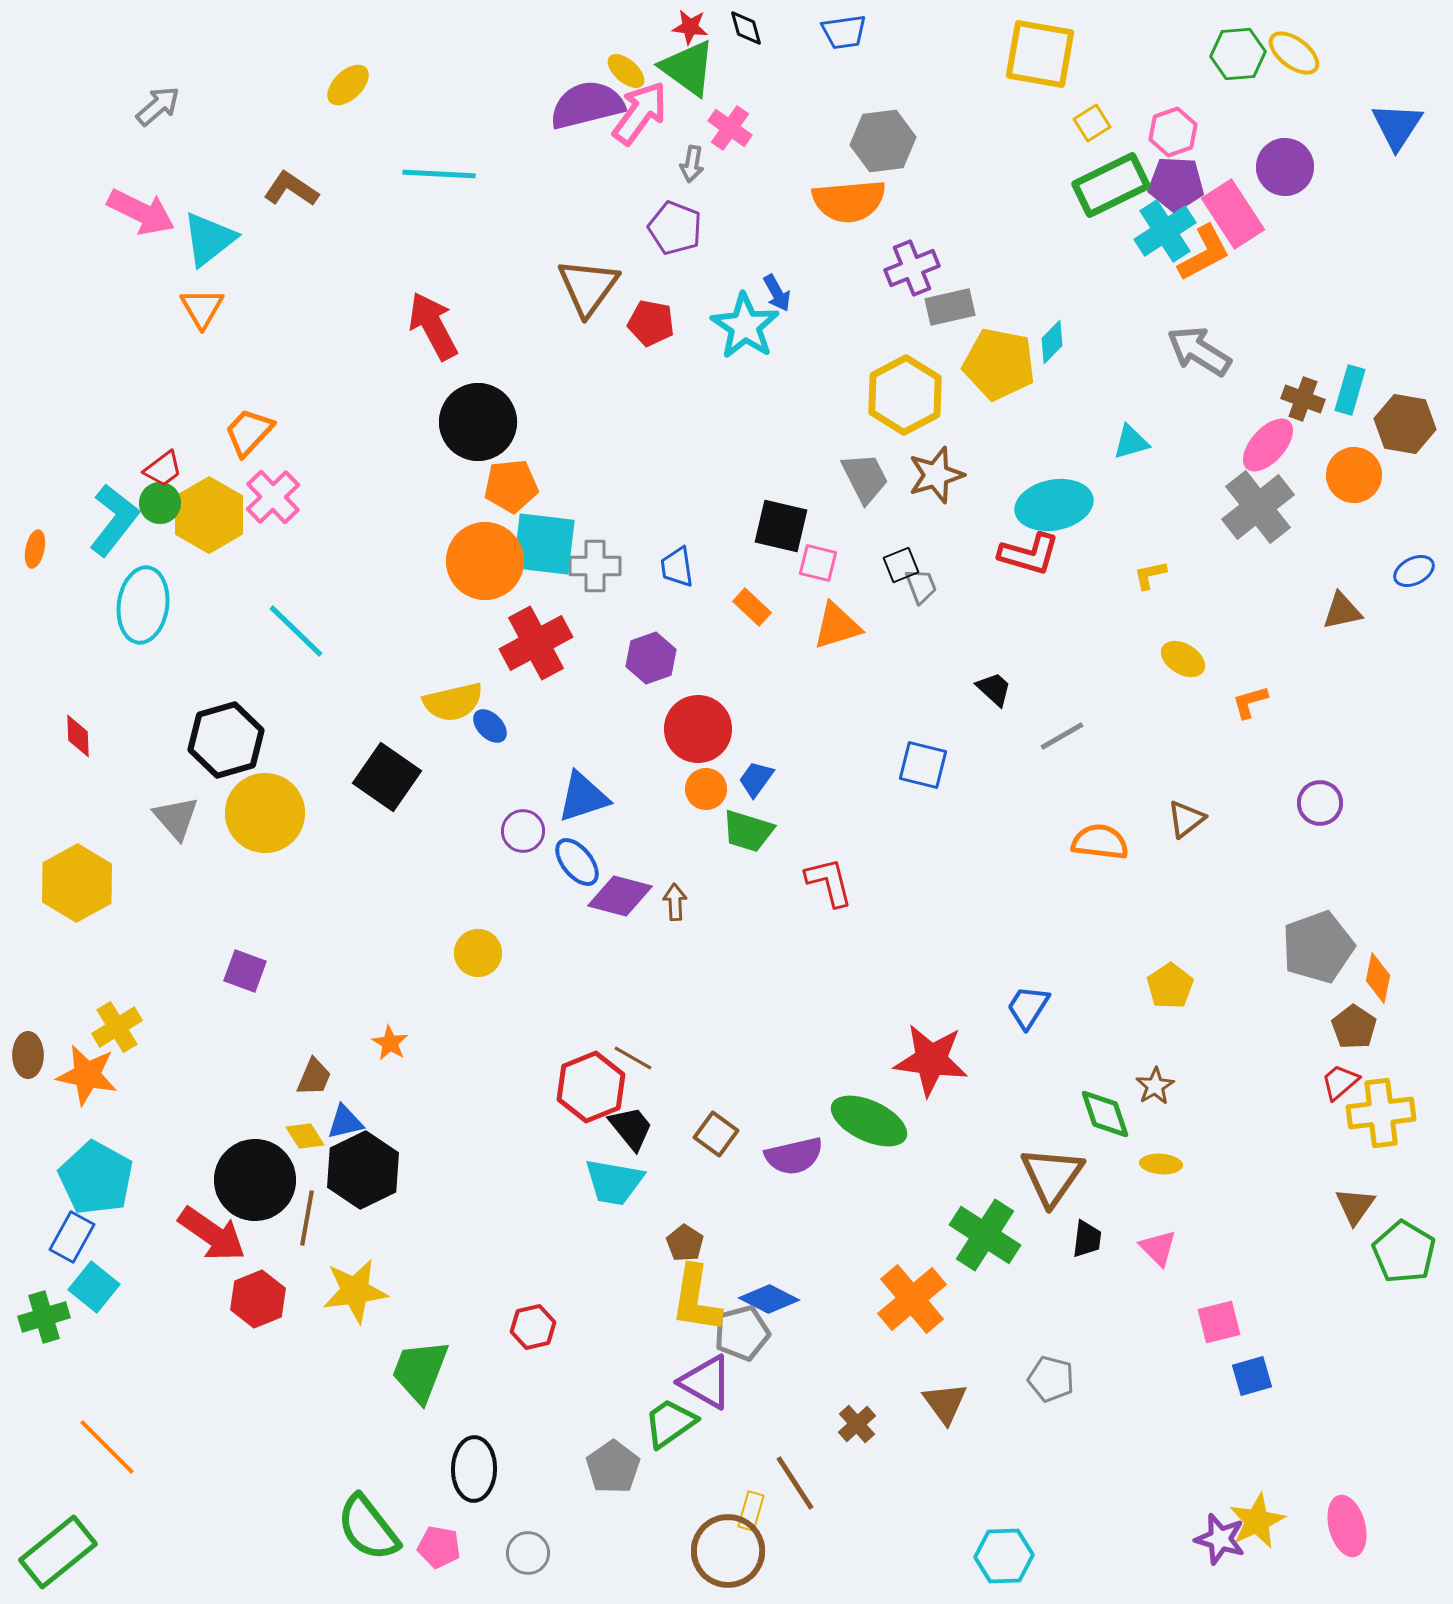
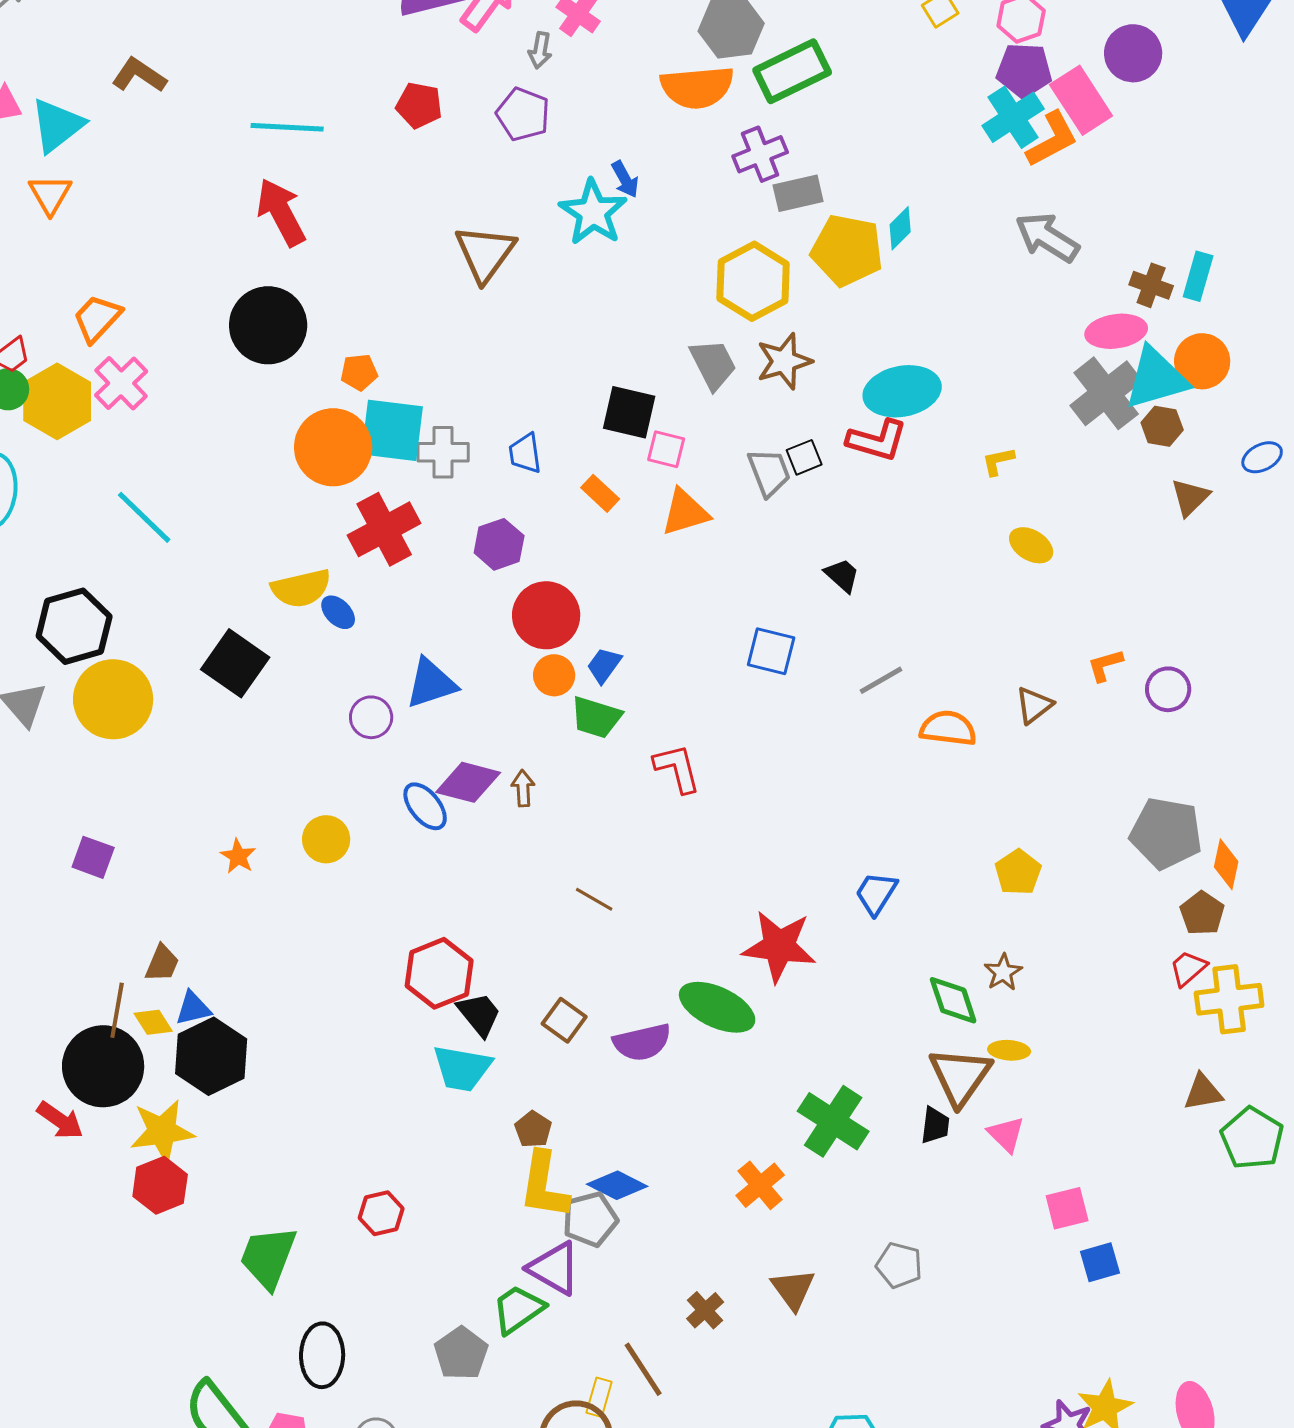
cyan line: (439, 174) -> (287, 127), moved
green rectangle: (1111, 185) -> (792, 71), moved
brown triangle: (588, 287) -> (485, 253), moved
red pentagon: (651, 323) -> (419, 105), moved
black circle: (478, 422) -> (268, 325), moved
brown hexagon: (1405, 424) -> (1162, 426), moved, size x0.7
cyan triangle: (1131, 442) -> (1156, 378), moved, size x1.8
pink ellipse: (1268, 445) -> (1116, 331), turned 40
orange pentagon: (511, 486) -> (359, 372), size x0.7
black square: (901, 565) -> (804, 457), moved
gray trapezoid: (921, 586) -> (769, 472), size x1.4
brown triangle: (1342, 611) -> (1190, 497), turned -33
orange L-shape: (1250, 702) -> (1105, 665), moved
gray line: (1062, 736) -> (881, 680), moved
blue ellipse: (577, 862) -> (425, 806), moved
gray pentagon: (1318, 947) -> (1166, 833), turned 30
orange star: (390, 1043) -> (238, 856), moved
brown line: (633, 1058) -> (594, 899), moved
brown triangle: (1052, 1176) -> (960, 1076), moved
brown triangle: (1355, 1206) -> (1203, 1092), turned 45
brown line: (307, 1218) -> (117, 1010), moved
red arrow: (212, 1234) -> (60, 1120), size x0.7
yellow star: (355, 1291) -> (162, 1131), moved
red hexagon: (258, 1299) -> (160, 1185), moved
orange cross: (912, 1299) -> (760, 1185), size x0.7

